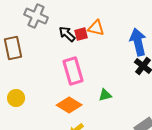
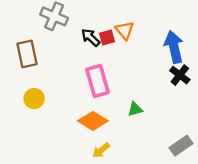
orange triangle: (96, 28) -> (125, 30), turned 36
yellow circle: (16, 98) -> (34, 99), moved

